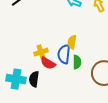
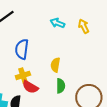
blue semicircle: (64, 54) -> (22, 49), moved

